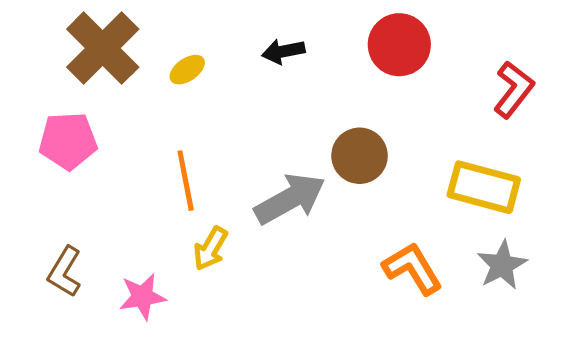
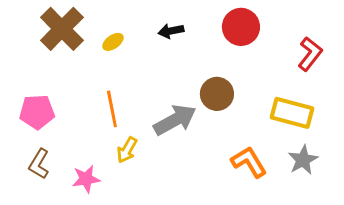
pink pentagon: (68, 141) -> (37, 112), moved

